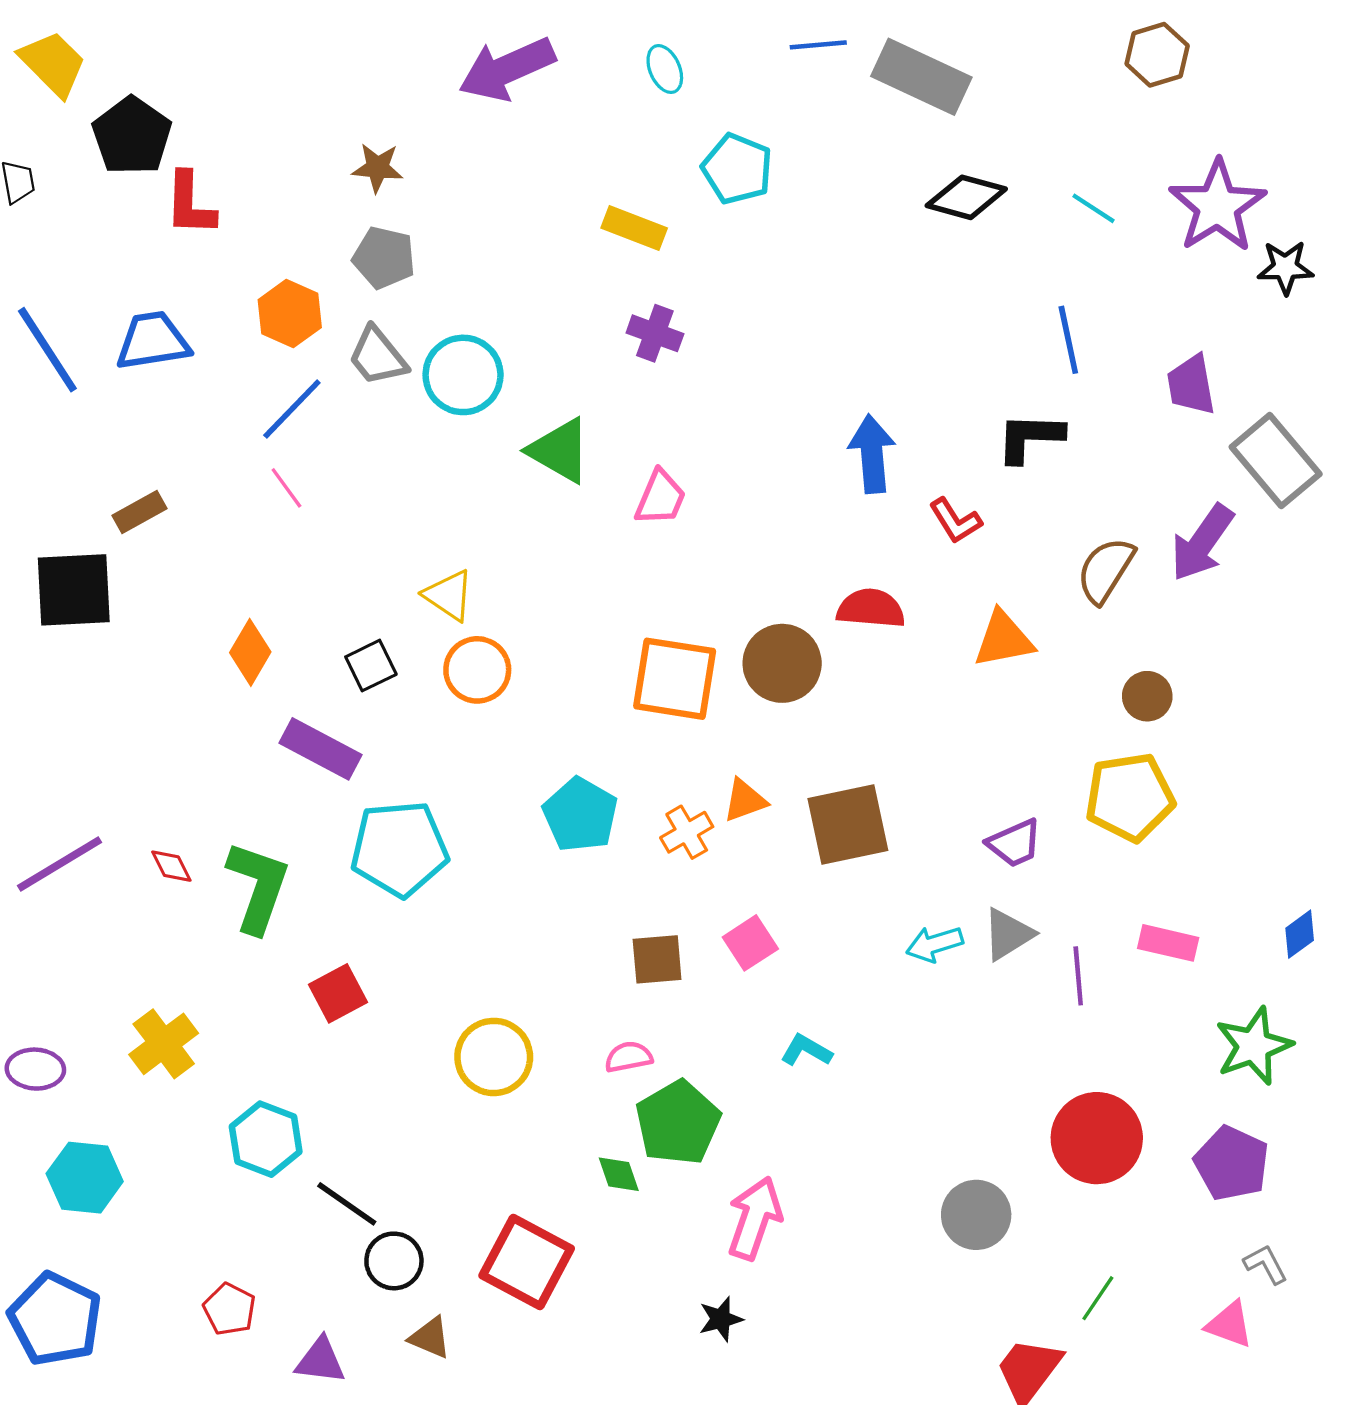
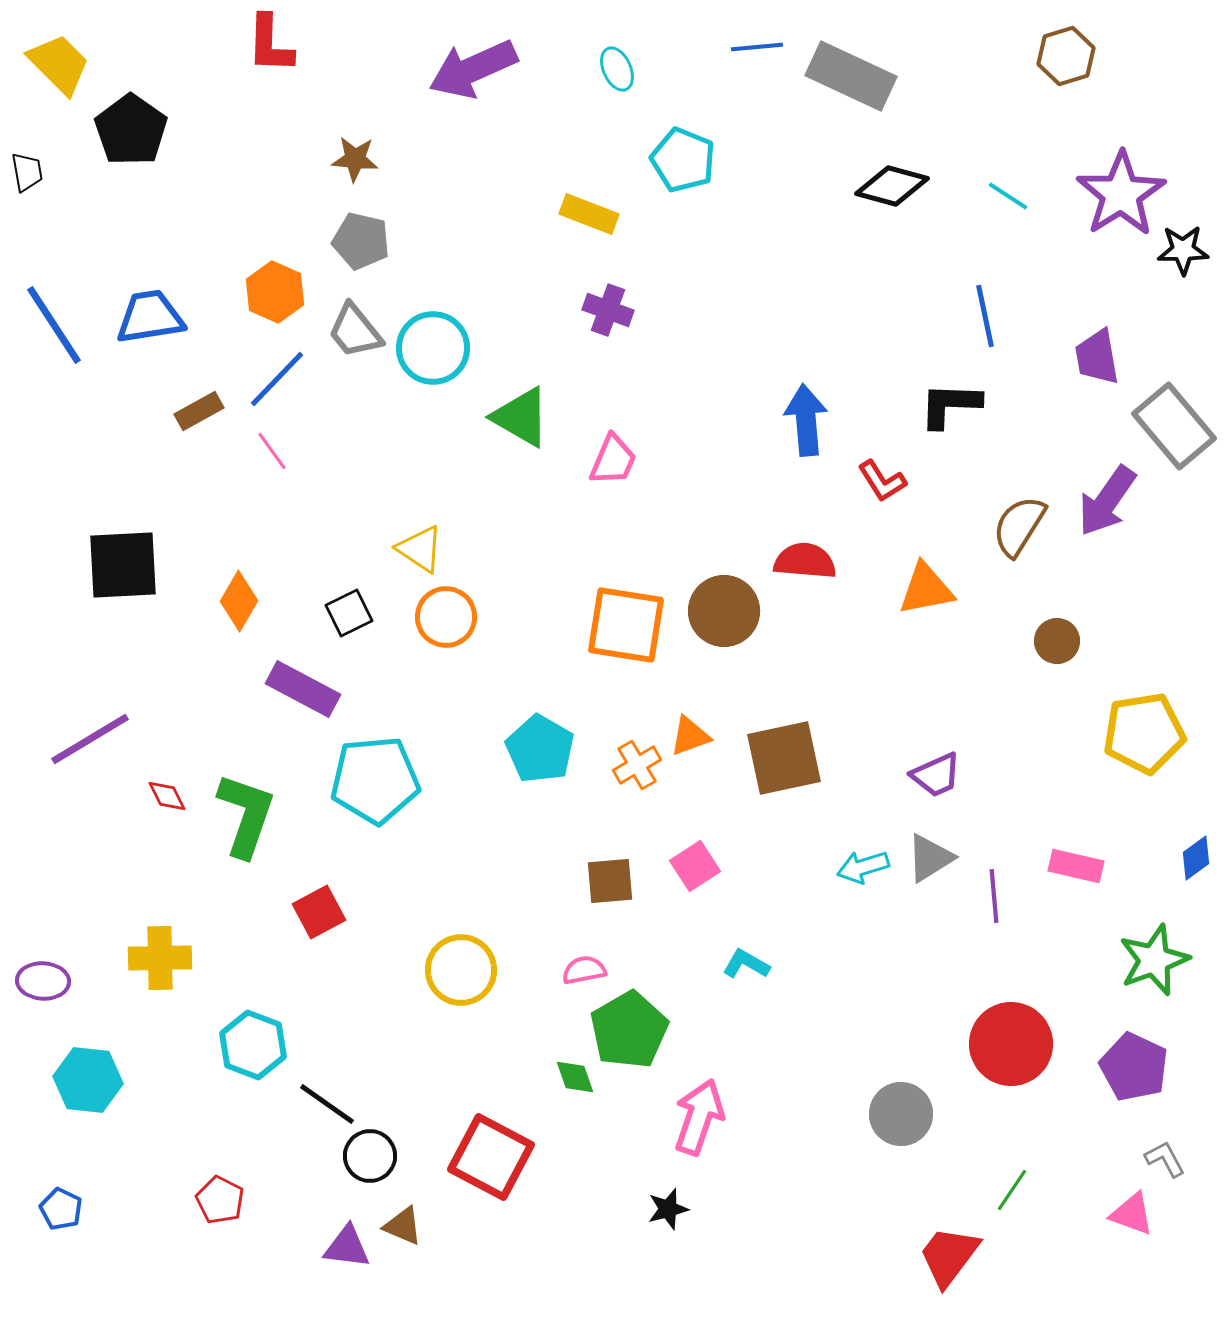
red L-shape: (190, 204) -> (270, 44), moved
brown rectangle: (140, 512) -> (199, 411), moved
black square: (74, 590) -> (123, 565), moved
yellow pentagon: (1130, 797) -> (1144, 733), moved
purple line: (59, 864) -> (90, 739), moved
yellow cross: (164, 1044) -> (160, 958), turned 36
blue pentagon: (55, 1319) -> (61, 1209), size x0.5
purple triangle: (320, 1361) -> (347, 1247), moved

